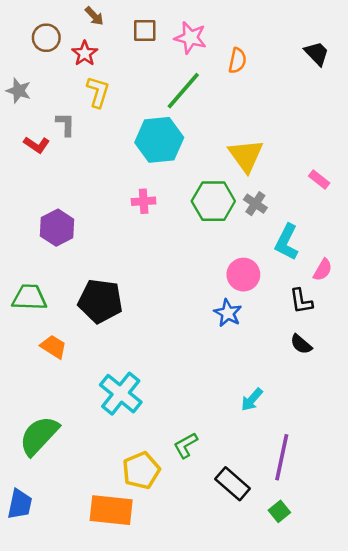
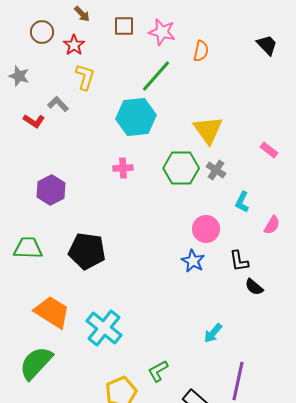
gray L-shape: (65, 124) -> (58, 104), turned -45
cyan L-shape: (287, 242) -> (242, 202), size x0.7
black L-shape: (301, 301) -> (239, 261), moved
orange trapezoid: (53, 347) -> (52, 312), moved, size x1.6

